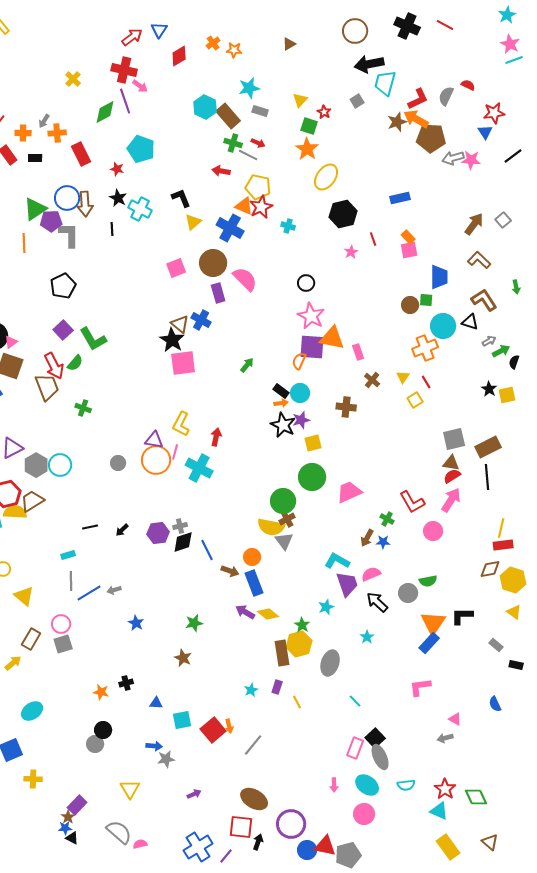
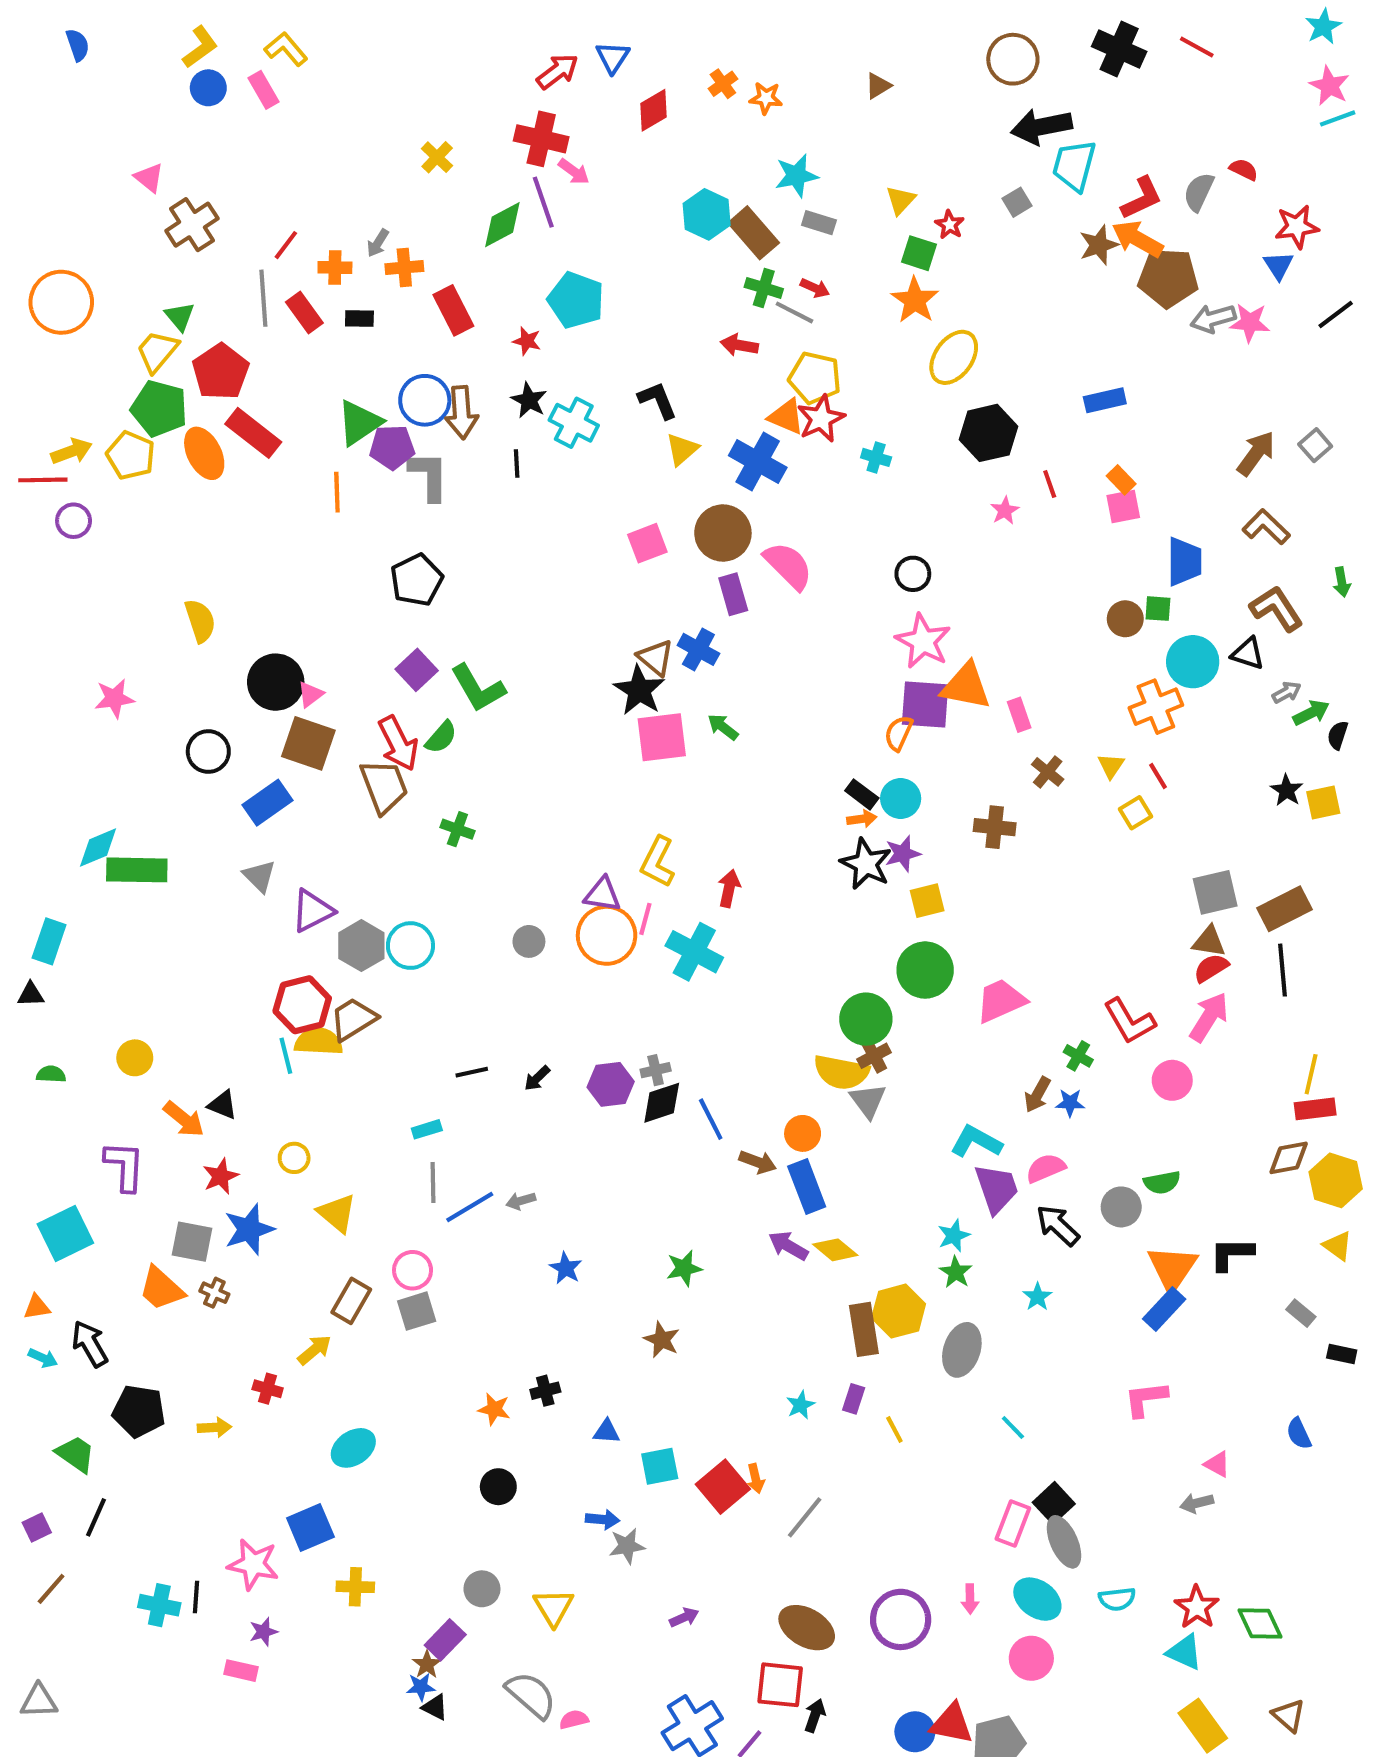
green arrow: (247, 365) -> (723, 727), moved, turned -91
green star: (302, 625) -> (956, 1272), moved
gray circle: (95, 744) -> (482, 1589), moved
purple circle: (291, 824) -> (901, 1619), moved

